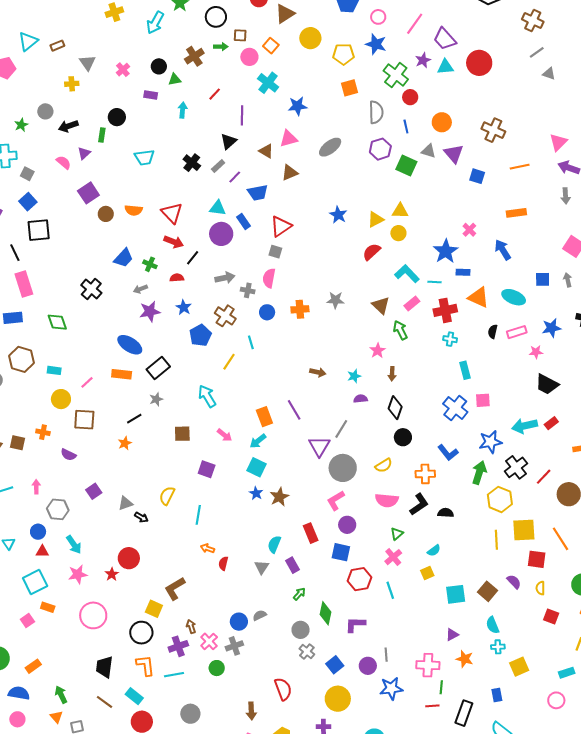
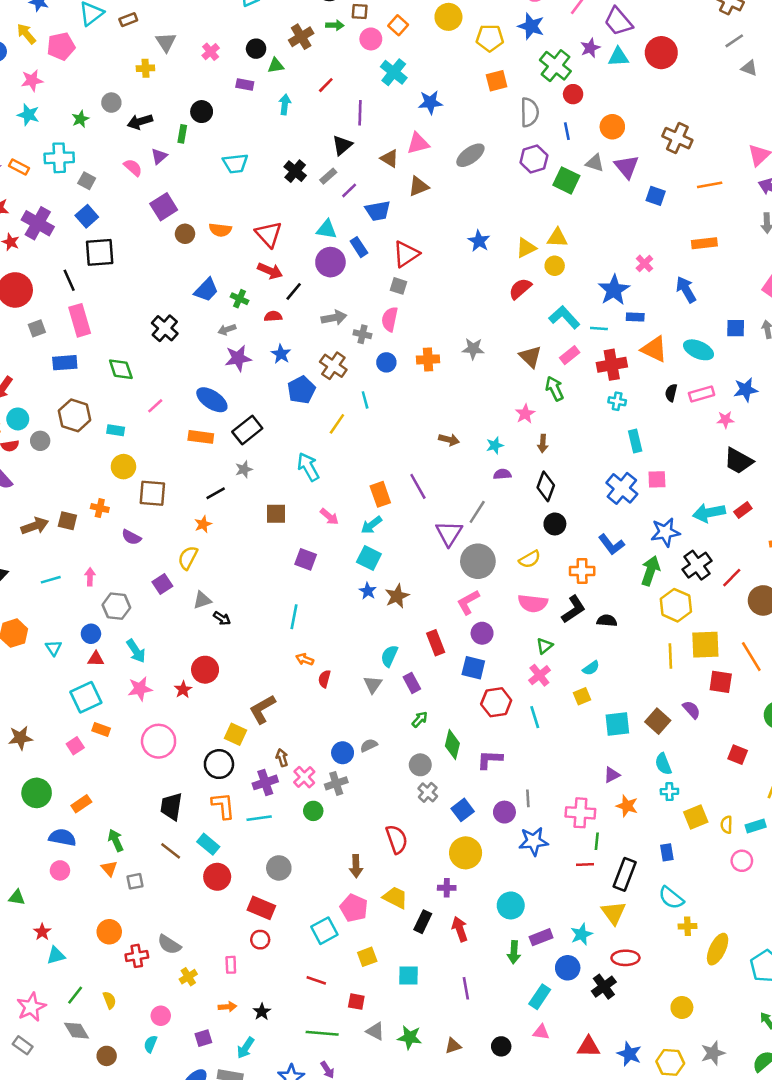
pink line: (87, 382) -> (155, 406), moved
yellow semicircle: (167, 496) -> (188, 558), moved
yellow semicircle: (540, 588) -> (726, 825), moved

